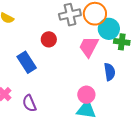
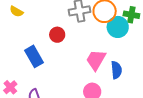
green cross: (122, 42) -> (131, 15), moved
pink trapezoid: (89, 47) -> (96, 60), moved

